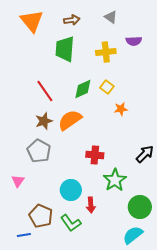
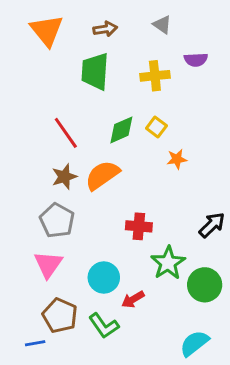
pink triangle: (18, 181) -> (48, 264), moved, size x1.5
red arrow: (91, 205) -> (133, 299), turned 63
green circle: (140, 207) -> (205, 285), moved

